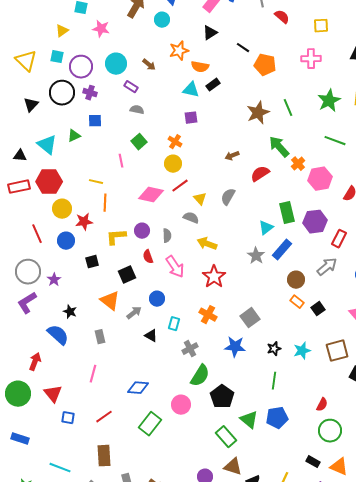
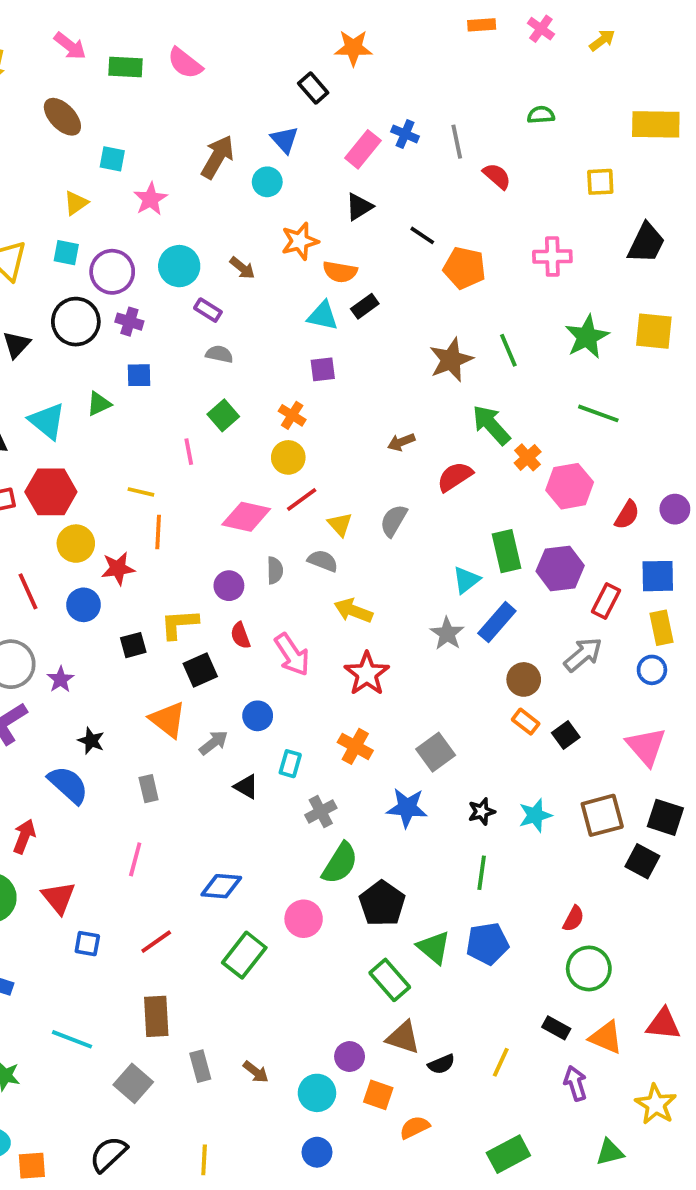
yellow square: (321, 26) -> (600, 182), moved
pink star: (101, 29) -> (150, 199), turned 30
gray semicircle: (167, 236) -> (275, 570), moved
yellow L-shape: (116, 237) -> (179, 624), moved

